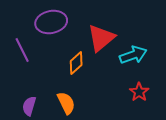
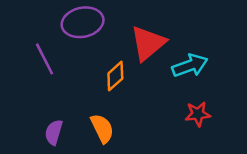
red star: (139, 92) -> (198, 114), turned 30

